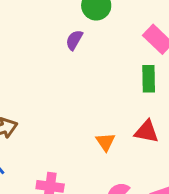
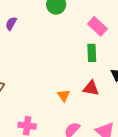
purple semicircle: (74, 40) -> (11, 24), moved

